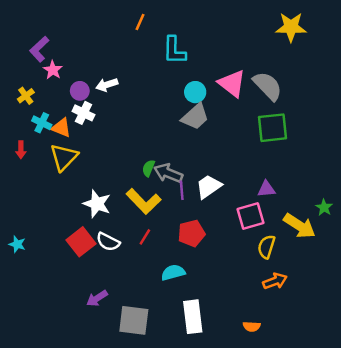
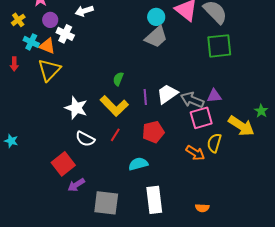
purple circle: (80, 91) -> (50, 20), moved
gray arrow: (168, 173) -> (192, 100), moved
red square: (81, 242) -> (63, 164), moved
orange arrow: (275, 281) -> (195, 153), moved, turned 54

